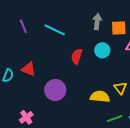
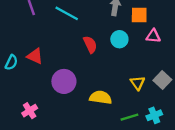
red semicircle: (77, 56) -> (90, 45), turned 133
yellow semicircle: (100, 97) -> (101, 97), moved

